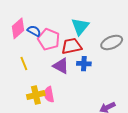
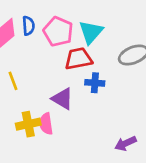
blue semicircle: (34, 31) -> (28, 26), moved, turned 56
pink pentagon: (49, 39) -> (58, 32), moved
purple triangle: (61, 66) -> (62, 99), moved

